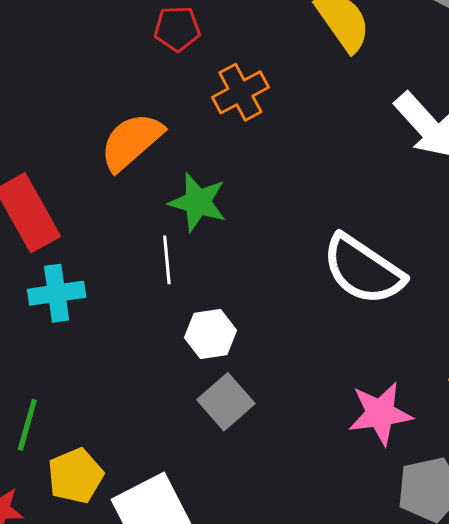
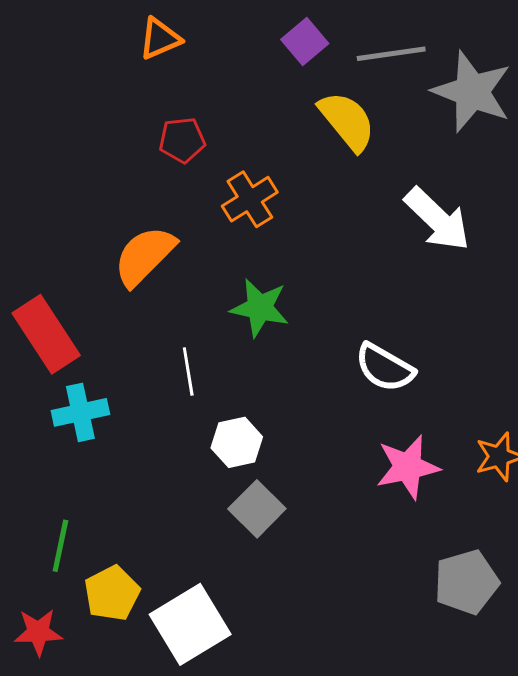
green star: (198, 202) -> (260, 308), moved
white semicircle: (363, 270) -> (385, 368), size x0.7
pink star: (380, 413) -> (408, 467), moved

